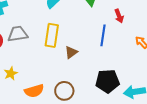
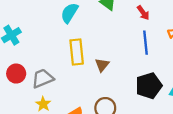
gray trapezoid: (18, 34) -> (43, 78), moved
blue line: (103, 35) -> (146, 43), moved

